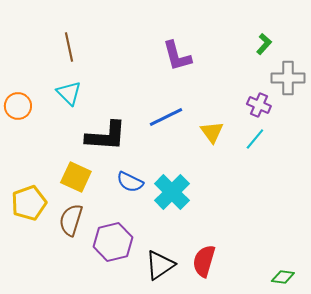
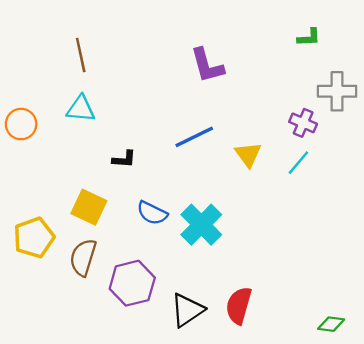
green L-shape: (264, 44) -> (309, 37), moved, turned 45
cyan triangle: (69, 93) -> (81, 109), turned -40
black L-shape: (106, 136) -> (124, 159), size x0.5

